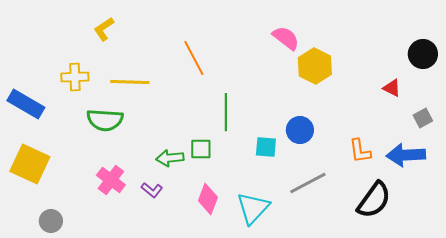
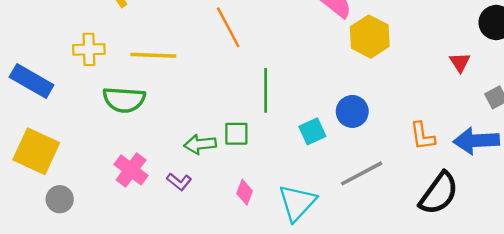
red triangle: (392, 88) -> (460, 62), turned 30
cyan square: (266, 147) -> (312, 131), turned -30
pink diamond: (208, 199) -> (245, 192), size x0.7
gray circle: (51, 221) -> (60, 199), moved

